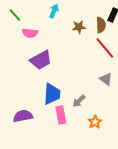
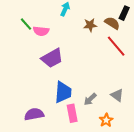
green line: (15, 15) -> (26, 24), moved
brown semicircle: (101, 25) -> (112, 23), turned -56
gray triangle: (106, 79) -> (117, 95), moved

